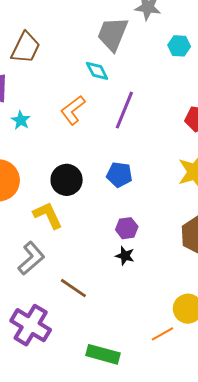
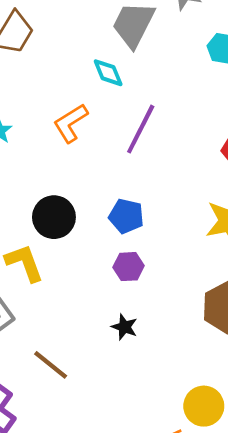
purple hexagon: (127, 228) -> (128, 267), moved

